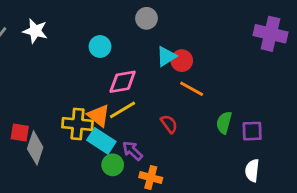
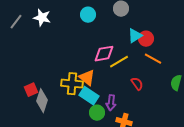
cyan circle: (100, 46) -> (88, 15), moved
yellow line: (123, 110) -> (119, 62), moved
red square: (20, 132) -> (31, 90), turned -32
purple arrow: (132, 151) -> (111, 103), turned -126

